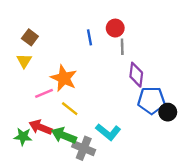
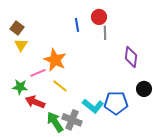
brown square: (30, 37) -> (17, 28), moved
purple diamond: (136, 75) -> (131, 57), moved
blue pentagon: (151, 100) -> (116, 103), moved
green arrow: (64, 135) -> (55, 122), moved, turned 35
green star: (23, 137) -> (20, 87), moved

